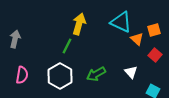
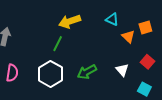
cyan triangle: (121, 22) -> (112, 19), size x0.6
yellow arrow: (79, 24) -> (70, 21), turned -125
red square: (155, 55) -> (147, 62), moved

